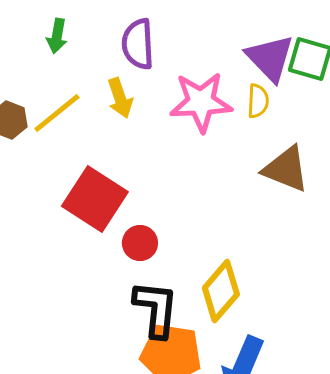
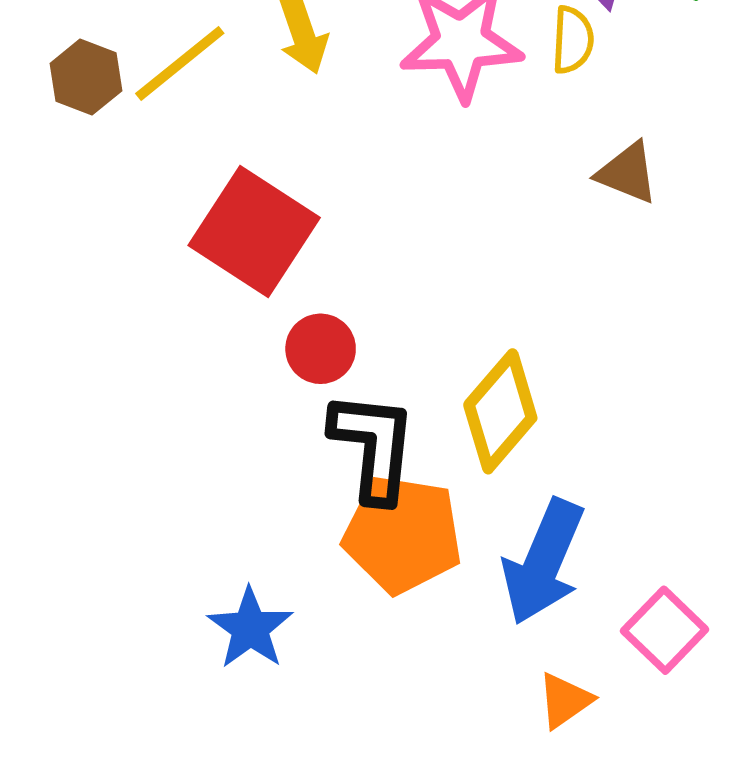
brown triangle: (286, 169) -> (627, 173), size x0.7
red circle: (140, 243) -> (321, 349), moved

